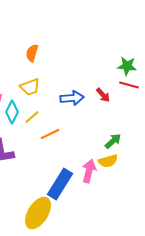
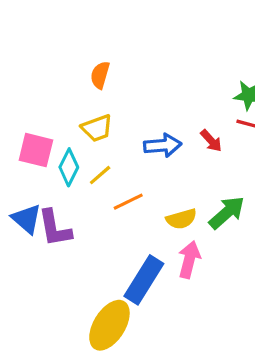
green arrow: (113, 141) -> (227, 213), size x1.4
yellow semicircle: (108, 161) -> (181, 219), moved

